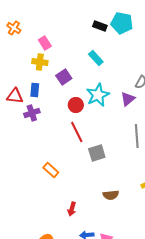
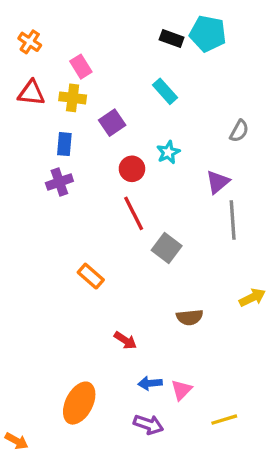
cyan star: (98, 95) -> (168, 152), size x0.6
red triangle: (15, 96) -> (31, 93), moved
purple triangle: (128, 99) -> (218, 182), moved
gray square: (97, 153) -> (167, 248), turned -36
red arrow: (72, 209) -> (125, 340), turned -72

